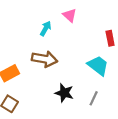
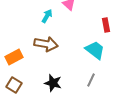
black star: (64, 93) -> (53, 83), moved

